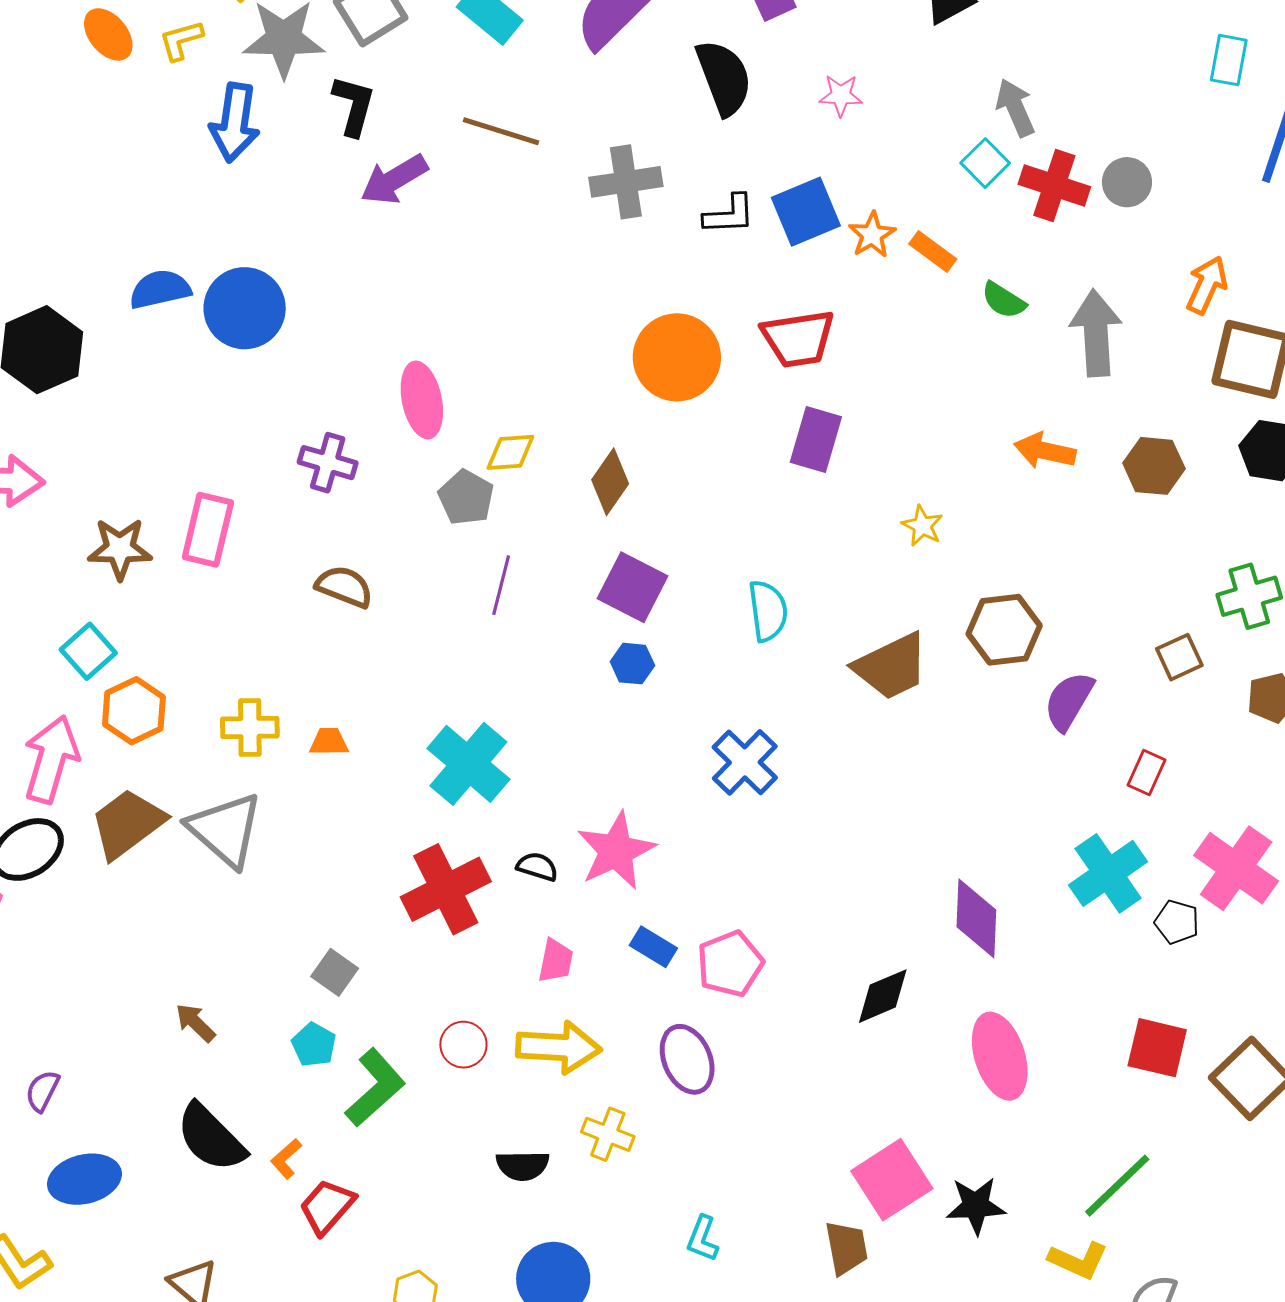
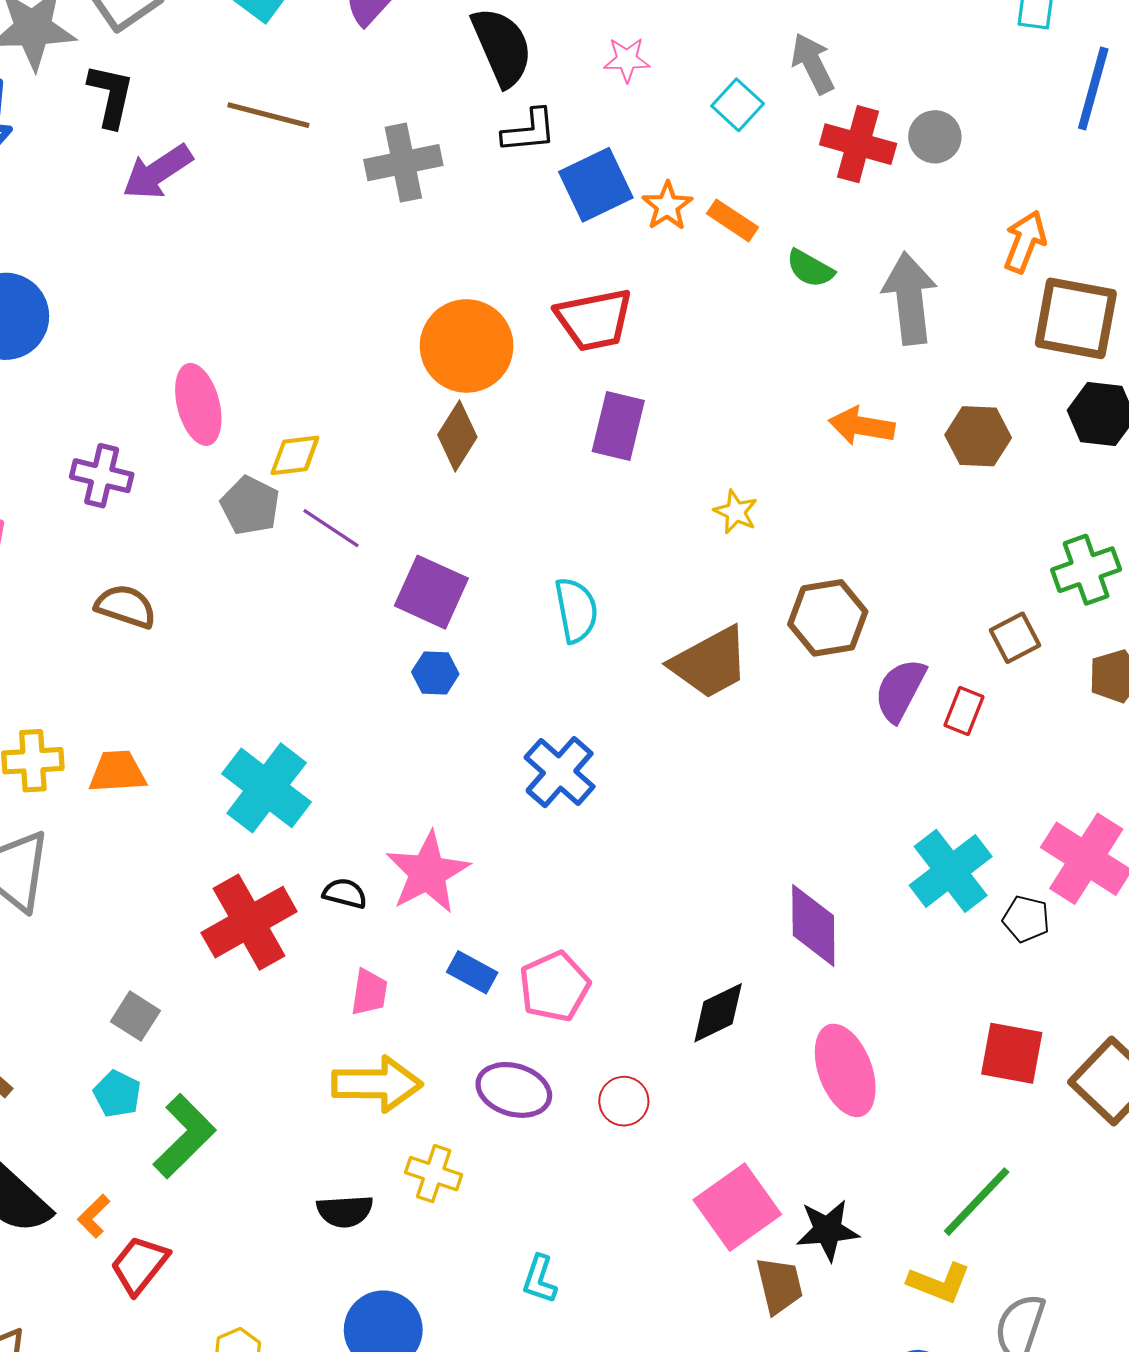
cyan square: (985, 163) -> (738, 105), moved
black L-shape: (729, 215) -> (529, 131), moved
brown diamond: (610, 482) -> (457, 436), moved
purple line: (501, 585) -> (331, 528), moved, turned -68
orange trapezoid: (329, 742) -> (117, 772), size x1.4
red rectangle: (1147, 773) -> (964, 711), moved
red circle: (463, 1045) -> (624, 1101), moved
purple ellipse: (687, 1059) -> (514, 1090), turned -48
brown trapezoid: (846, 1248) -> (780, 1285), moved

